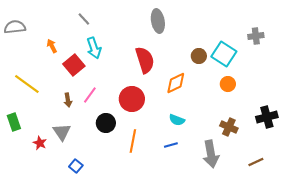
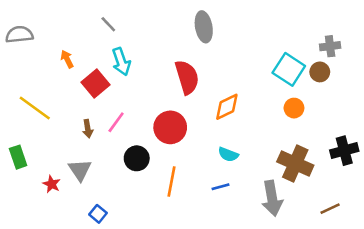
brown circle: (199, 56) -> (320, 72), moved
brown cross: (229, 127) -> (295, 163), size x1.5

